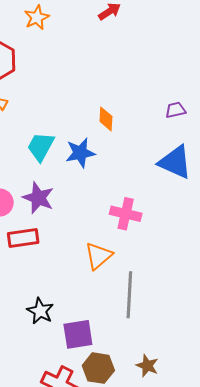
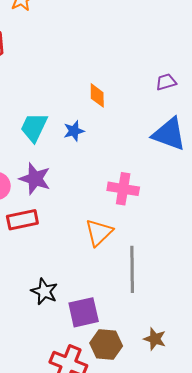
blue star: (80, 153) -> (74, 131), size x0.7

